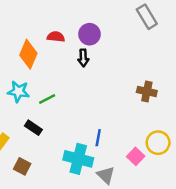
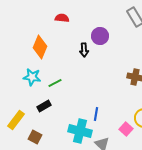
purple circle: (89, 34) -> (100, 36), moved
red semicircle: (56, 37) -> (62, 18), moved
black rectangle: (33, 128) -> (44, 106), turned -64

